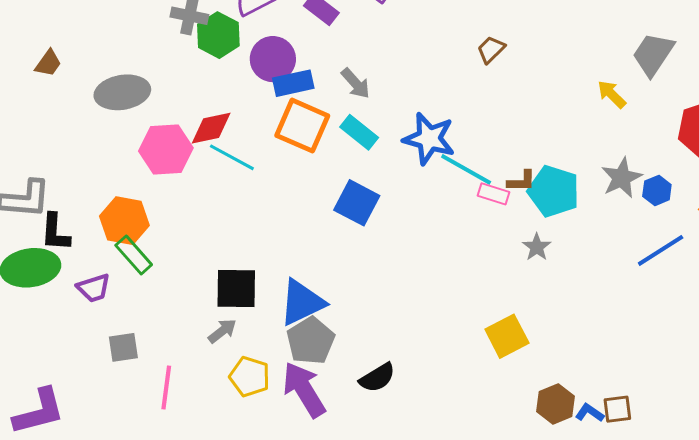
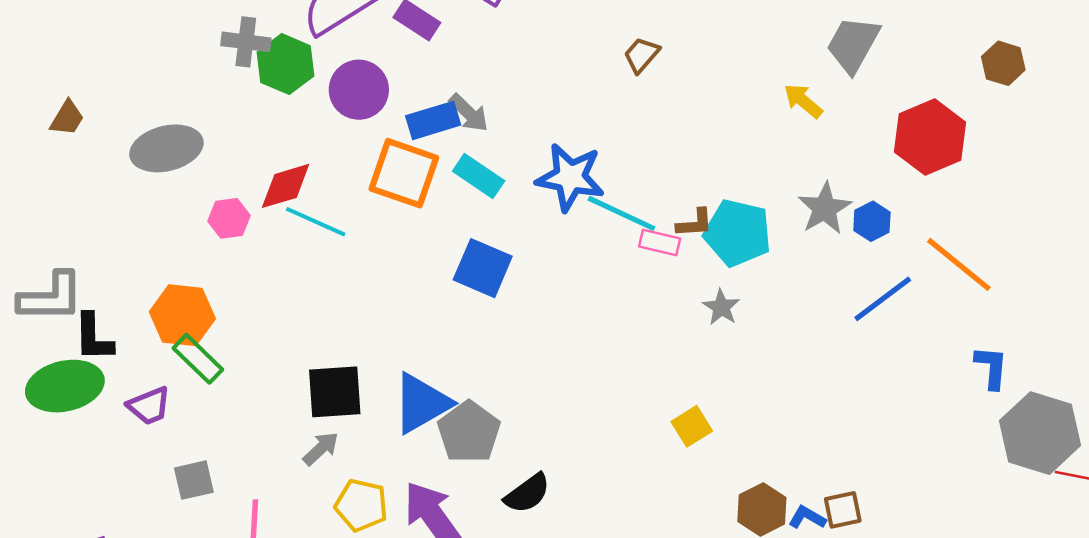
blue rectangle: (293, 83) -> (433, 120), moved
pink hexagon: (166, 150) -> (229, 218), size x0.6
yellow square: (507, 336) -> (692, 426), size x0.7
gray pentagon: (311, 341) -> (469, 432), moved

